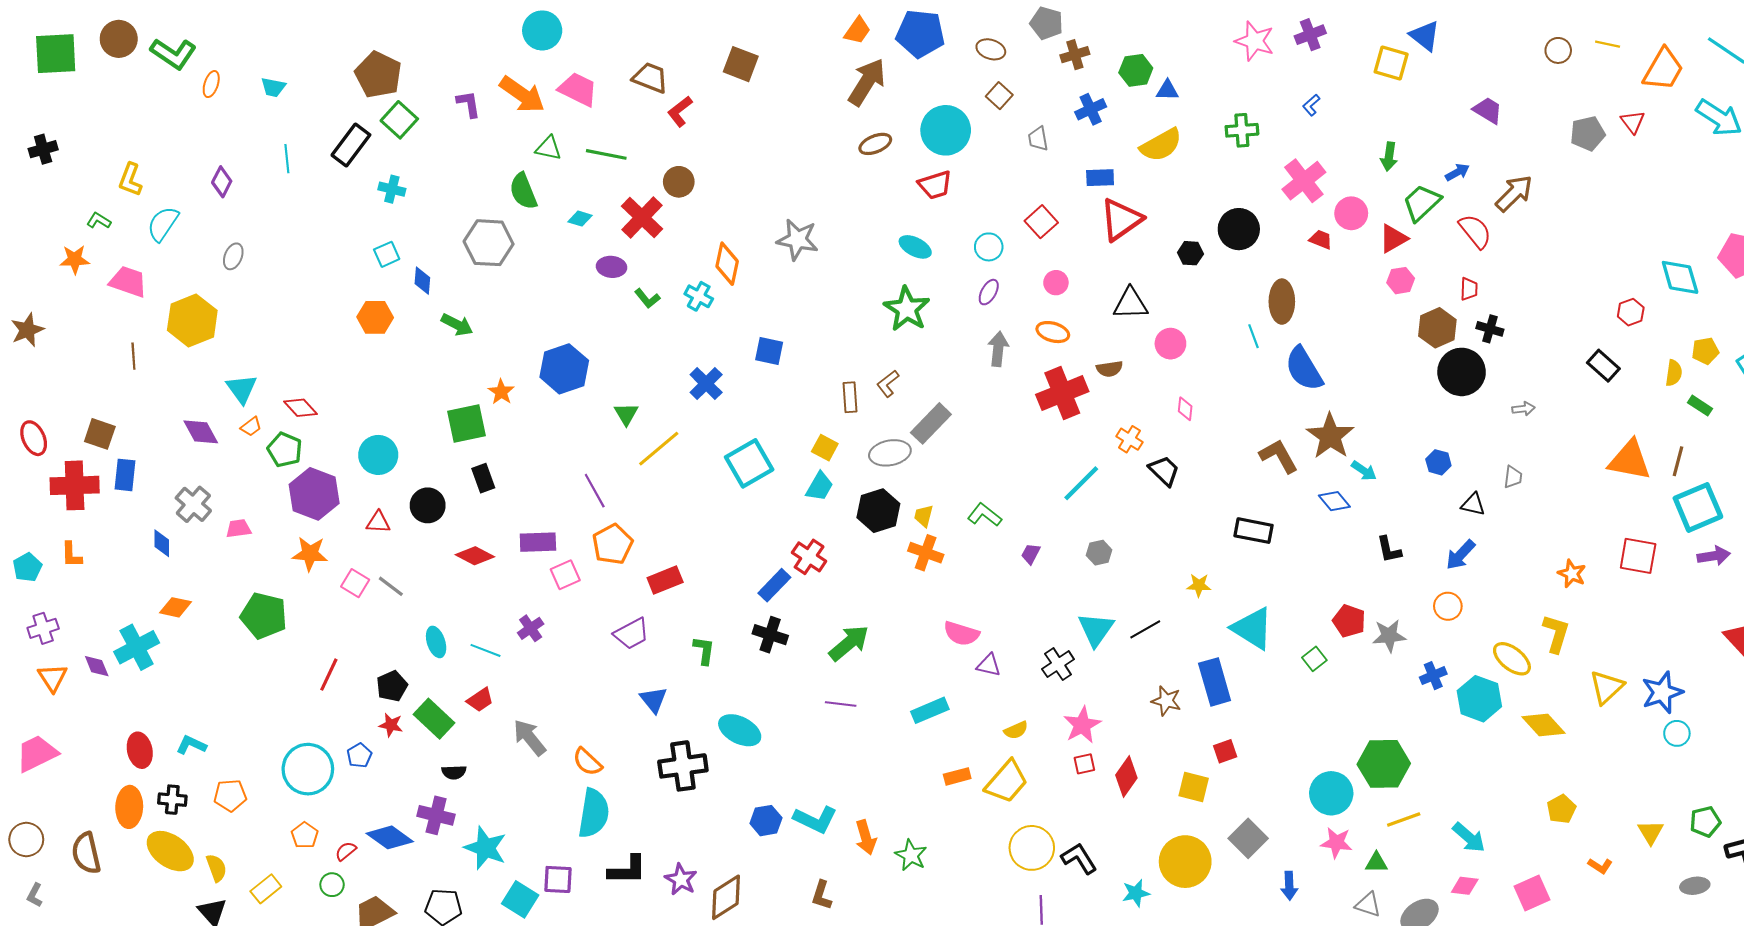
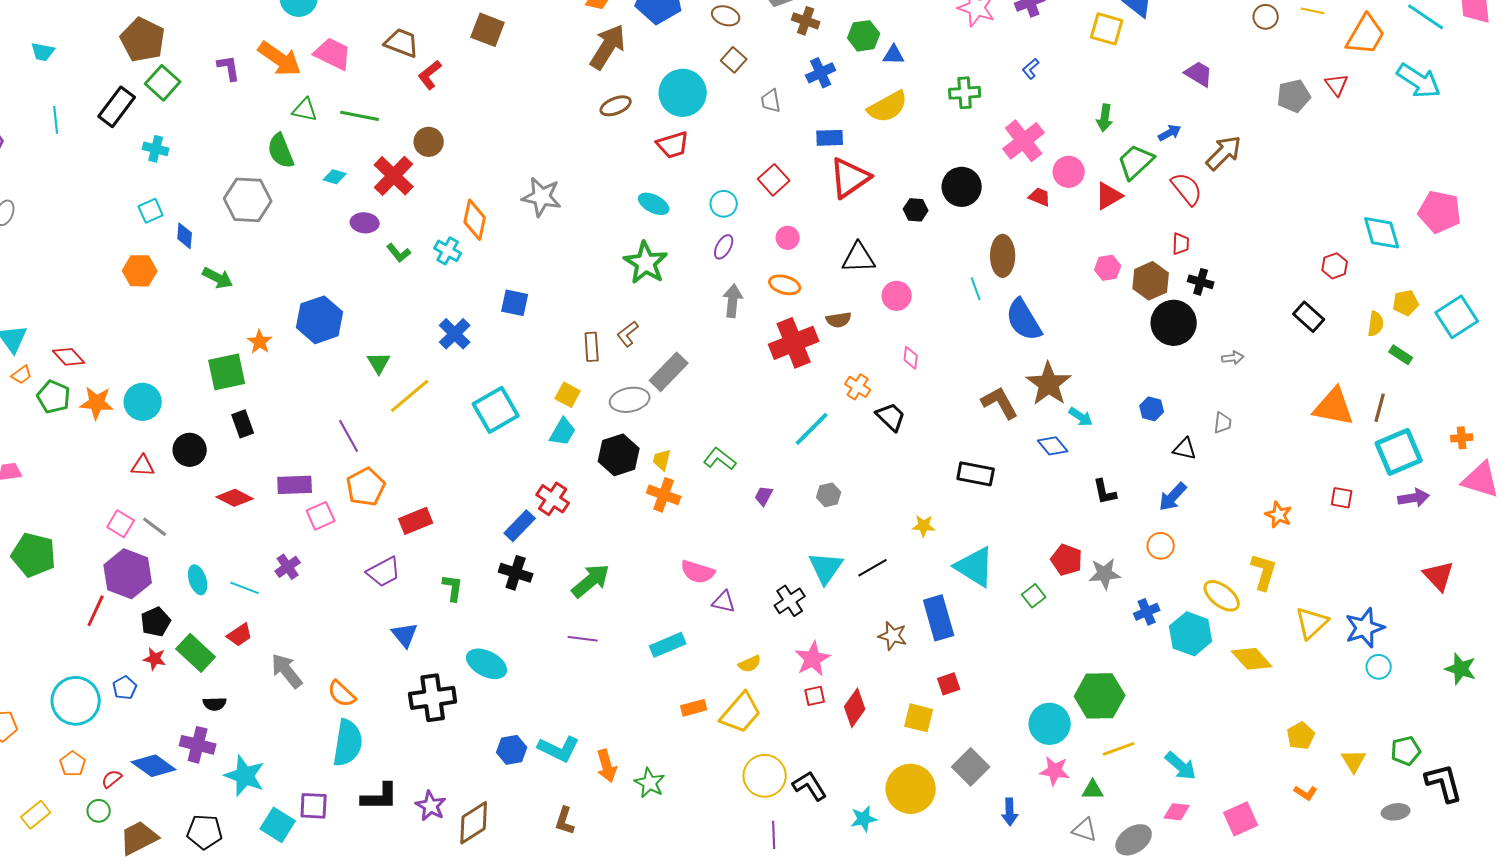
brown cross: (1075, 55) -> (806, 21), turned 36
pink hexagon: (1401, 281) -> (1108, 268), moved
purple hexagon: (314, 494) -> (128, 574), moved
orange star: (310, 554) -> (97, 403), moved
red square: (1638, 556) -> (1342, 498), size x0.6
yellow pentagon: (1561, 809) -> (1301, 736), moved

